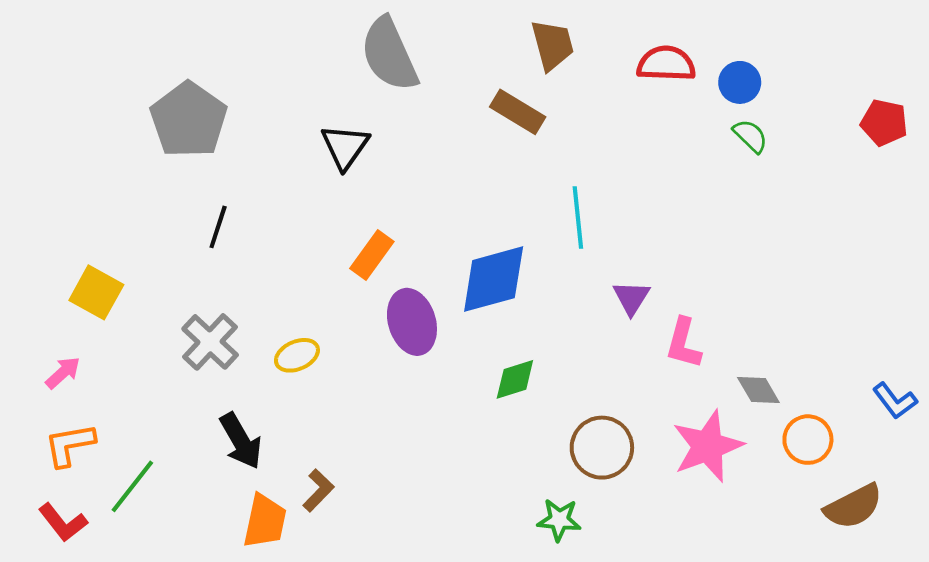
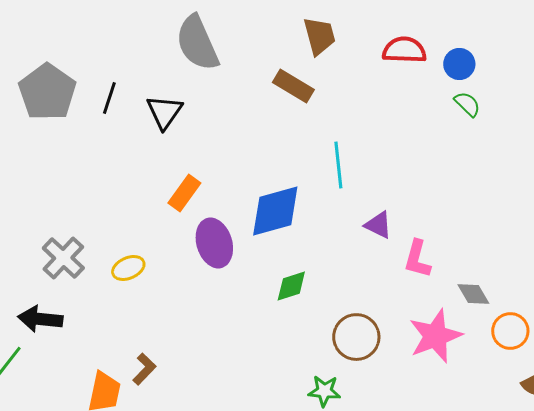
black line: (218, 227) -> (109, 98), moved
purple triangle: (631, 298) -> (378, 225), turned -36
black arrow: (241, 441) -> (40, 319), moved, turned 126

